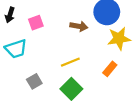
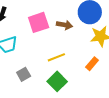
pink square: (36, 23) -> (39, 22), moved, size x1.5

